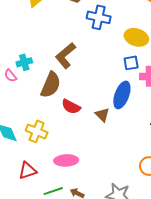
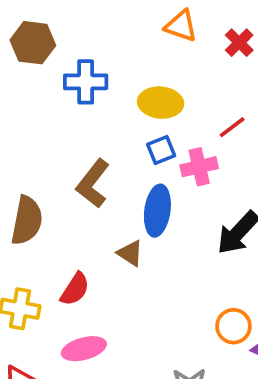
brown L-shape: (65, 55) -> (93, 183), moved
red semicircle: (71, 107) -> (75, 289), moved, turned -72

